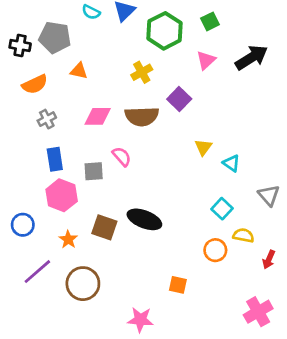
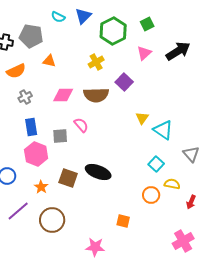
cyan triangle: (231, 163) -> (163, 130), size x1.5

